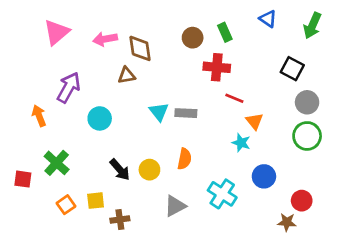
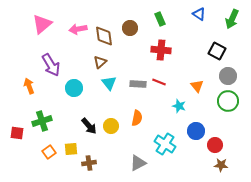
green rectangle: (225, 32) -> (160, 19), moved
brown circle: (193, 38) -> (130, 28), moved
brown triangle: (127, 75) -> (100, 62), moved, turned -32
purple arrow: (69, 87) -> (51, 65), turned 120
red line: (234, 98) -> (159, 82), moved
cyan triangle: (159, 112) -> (109, 83), moved
orange triangle: (255, 121) -> (197, 86), moved
green cross: (57, 163) -> (42, 121), turned 30
red circle: (302, 201) -> (215, 145), moved
gray triangle: (175, 206) -> (138, 163), moved
brown star: (287, 222) -> (221, 165), moved

